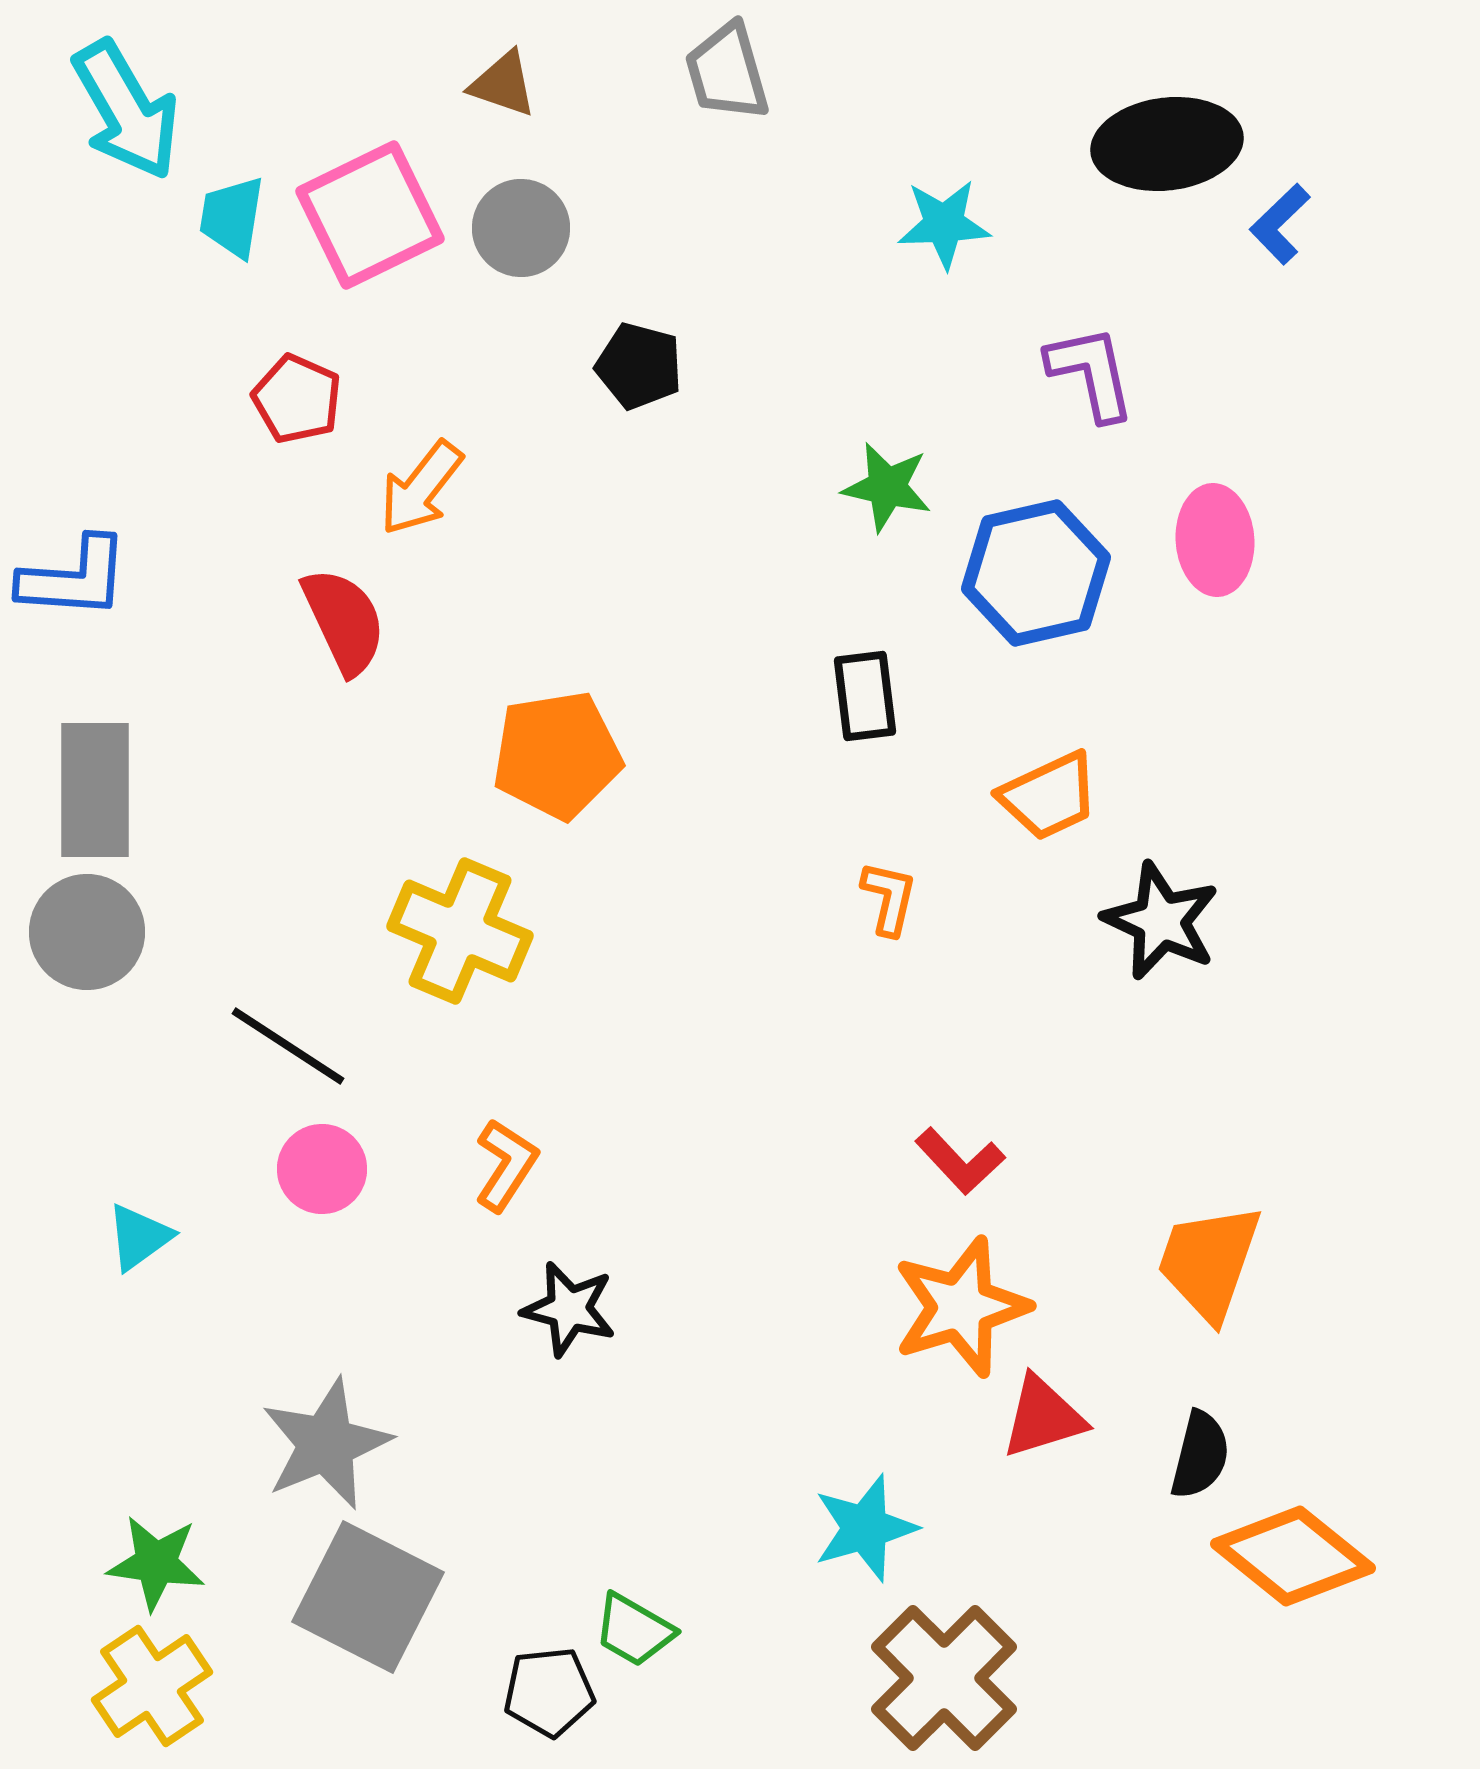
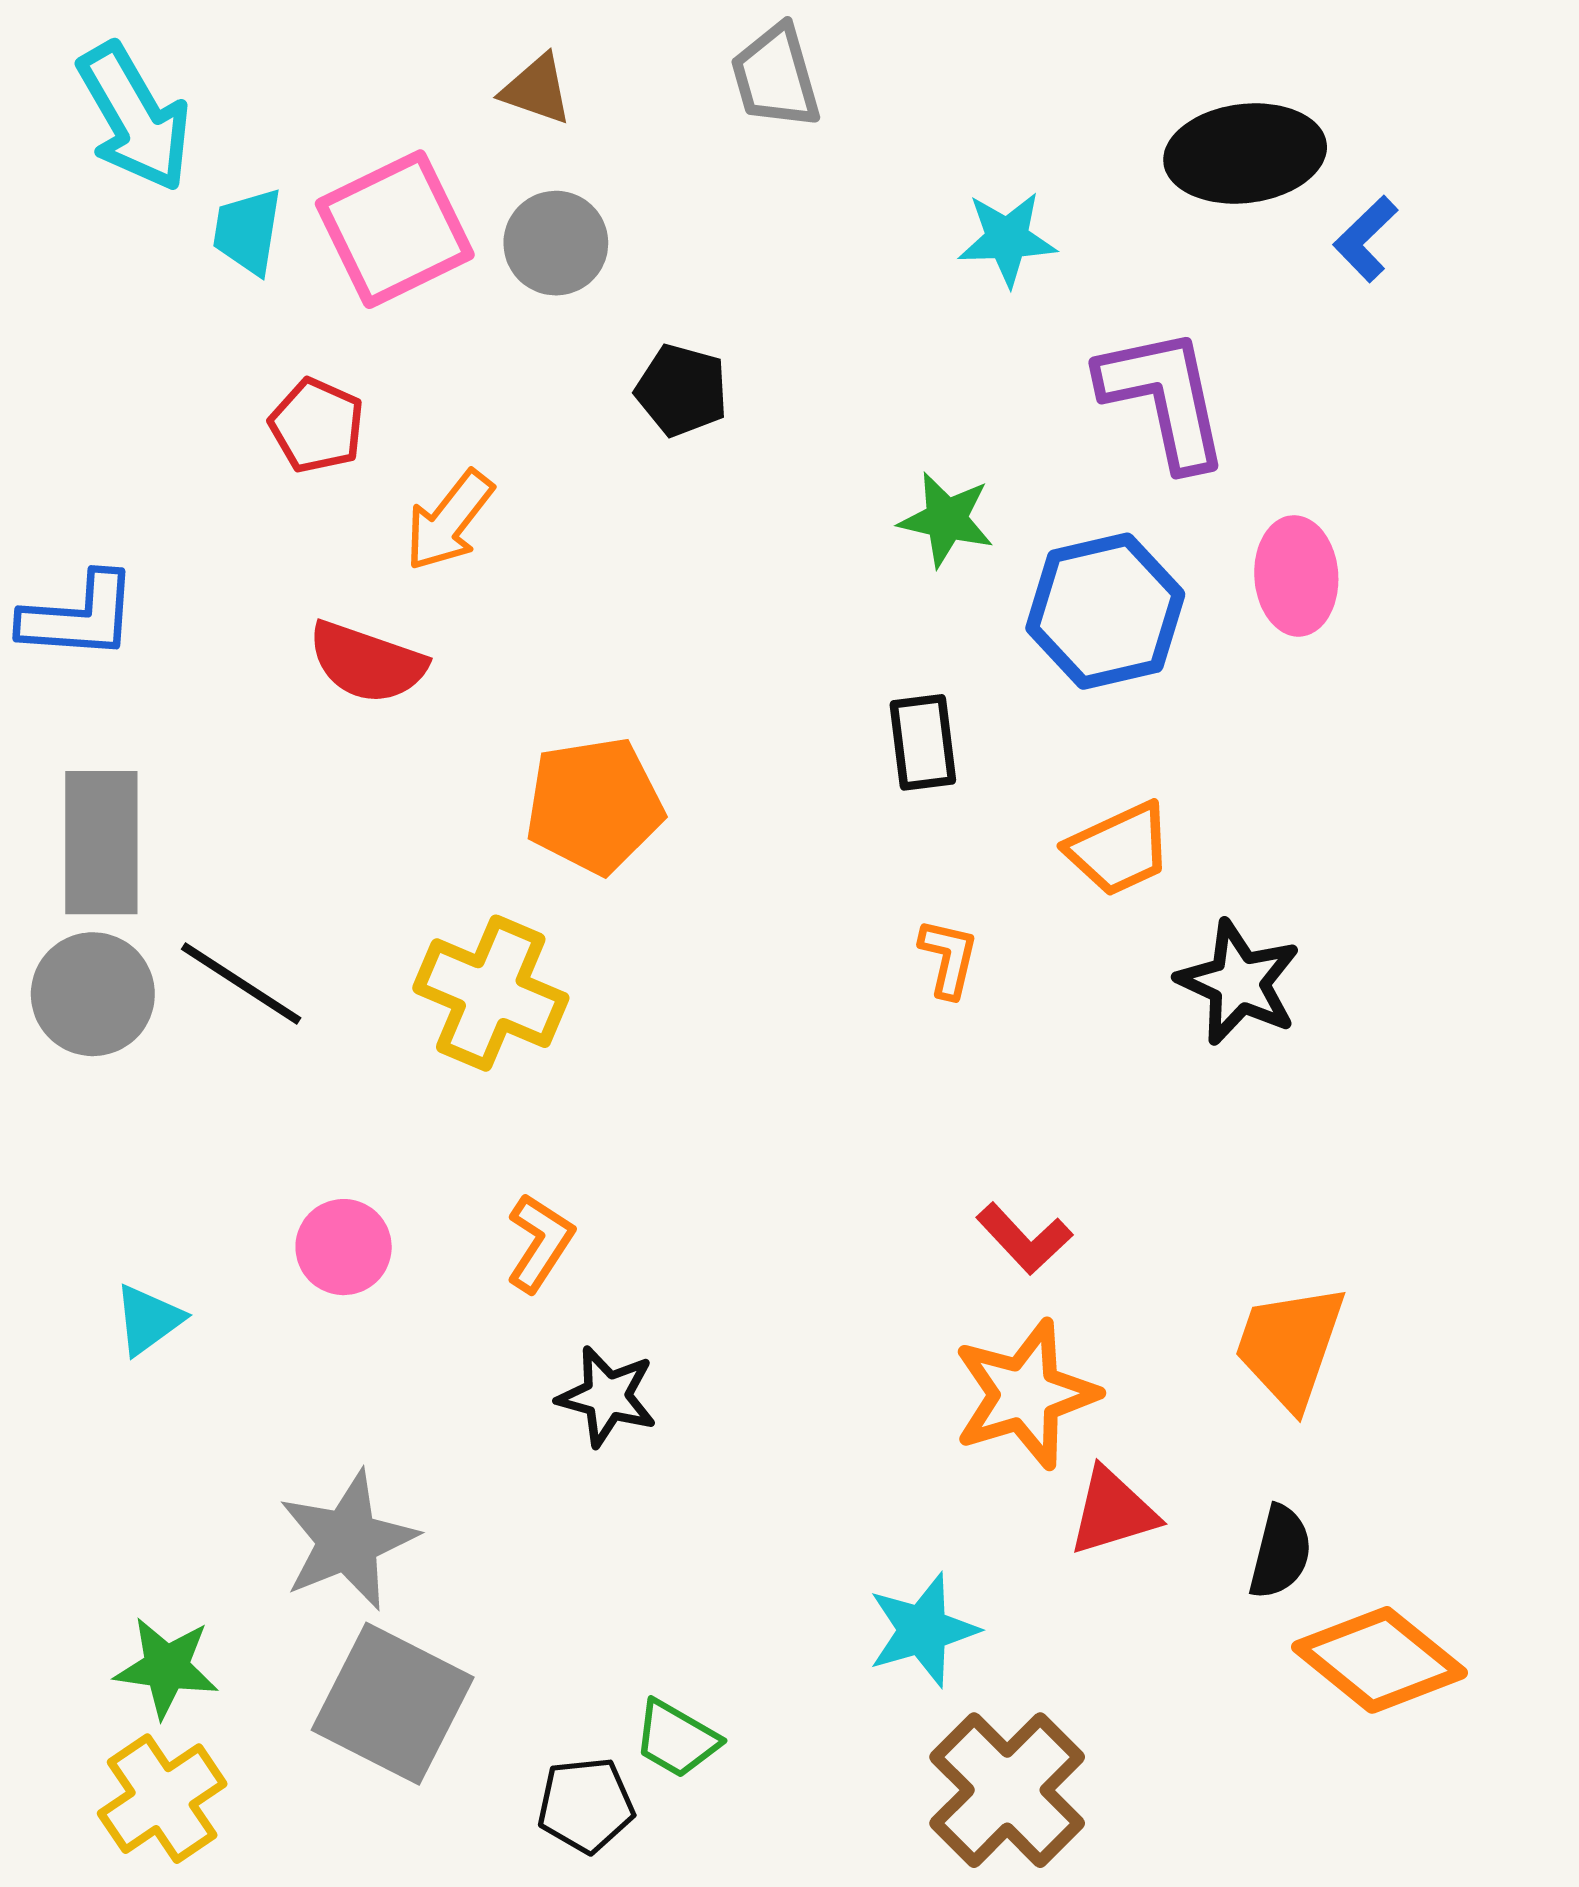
purple L-shape: (1091, 373) -> (1164, 398), size x1.4
red semicircle: (344, 621) -> (367, 662), turned 134
black line: (288, 1046) -> (241, 984), moved

